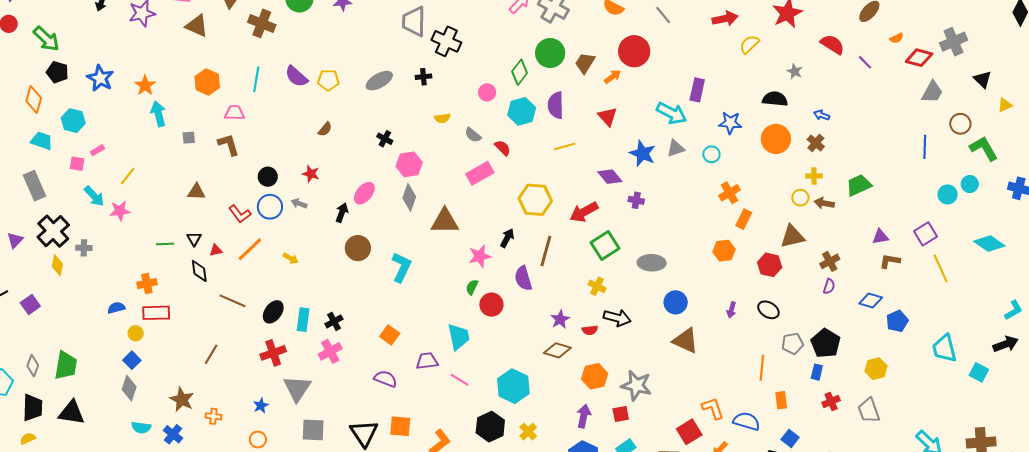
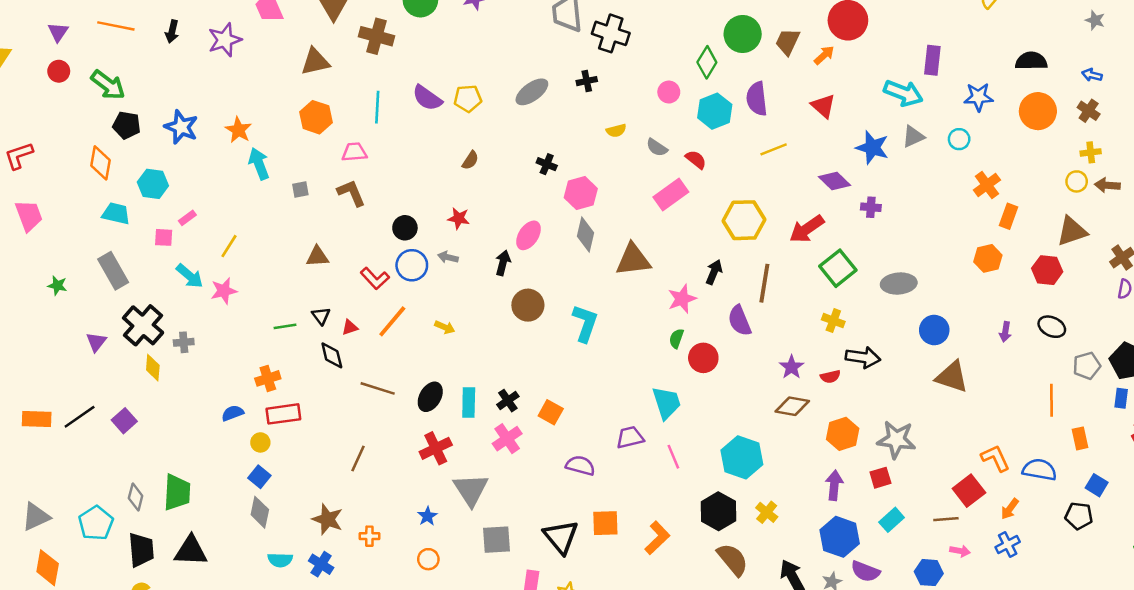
brown triangle: (197, 26) -> (315, 62), moved, turned -30
gray star: (795, 71) -> (1095, 20), moved
orange square: (390, 335) -> (551, 412), moved
pink line: (460, 380) -> (673, 457), turned 42

